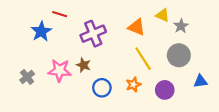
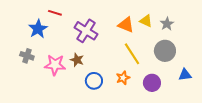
yellow triangle: (163, 15) -> (146, 21), moved
purple cross: (93, 34) -> (86, 31), turned -35
gray cross: (27, 77) -> (27, 56), moved, turned -32

